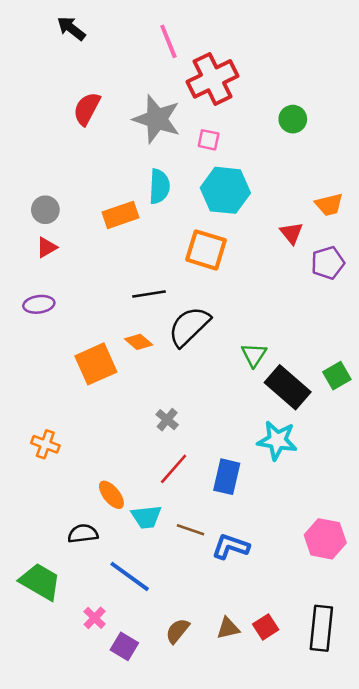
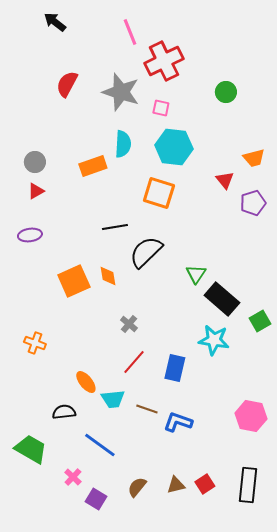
orange diamond: (139, 342) -> (108, 276), moved, turned 40
green square: (337, 376) -> (260, 321), moved

